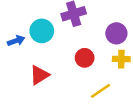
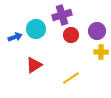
red circle: (85, 58) -> (71, 35), moved
yellow line: (100, 91) -> (71, 78), moved

